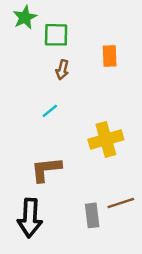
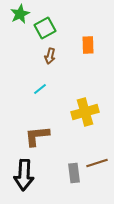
green square: (56, 35) -> (45, 28), turned -30

